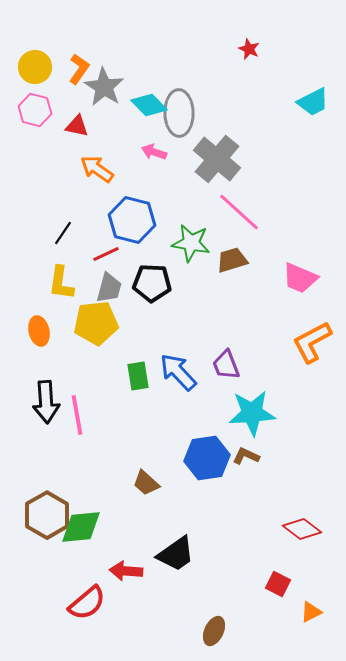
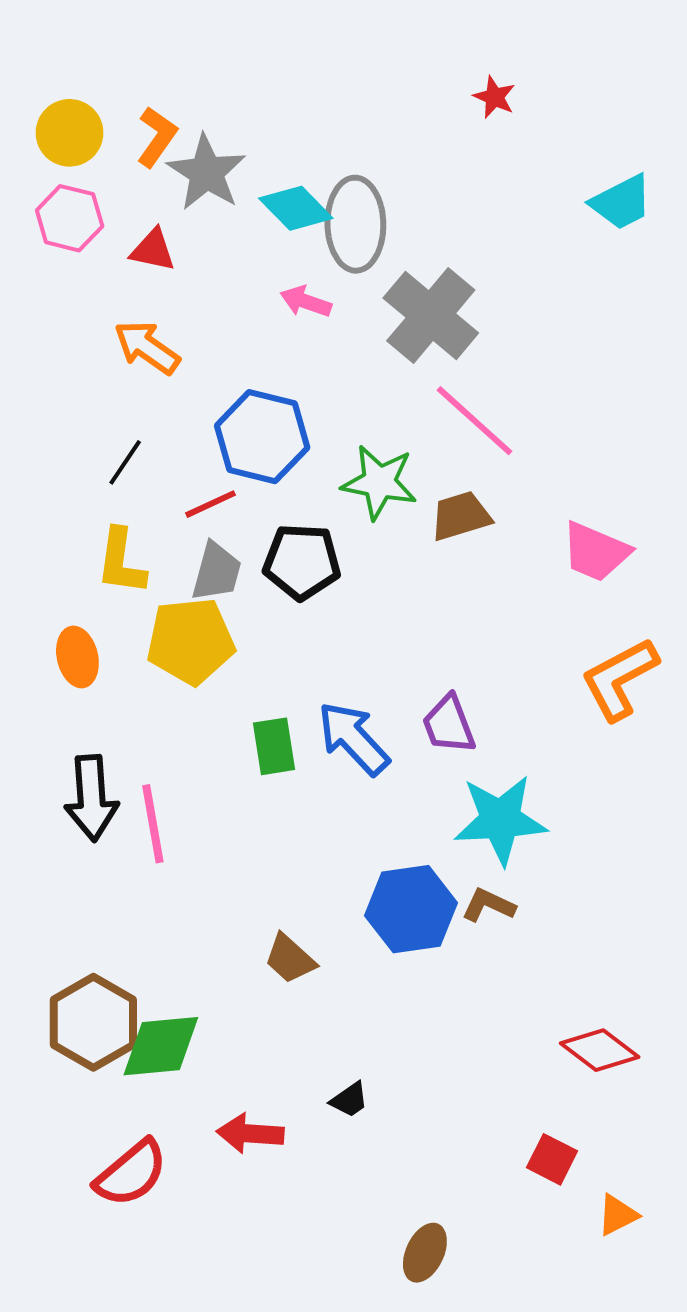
orange arrow: (97, 169) -> (147, 347), moved
black trapezoid: (176, 554) -> (349, 1100), size x0.5
red semicircle: (87, 603) -> (131, 1173), moved

